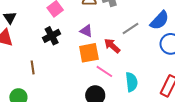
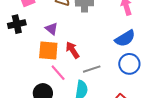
gray line: (130, 28) -> (92, 69), moved

